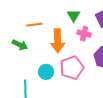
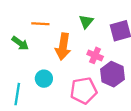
pink cross: (84, 34) -> (95, 55), moved
pink pentagon: (72, 68) -> (84, 91), moved

